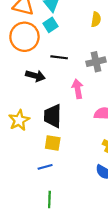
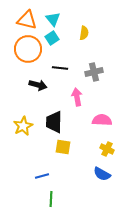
yellow semicircle: (96, 19) -> (84, 33), moved
yellow square: (53, 143) -> (63, 147), moved
blue line: (45, 167) -> (42, 176), moved

